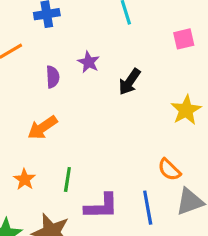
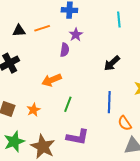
purple star: (89, 62) -> (76, 35), moved
green line: (67, 180) -> (68, 104), moved
blue line: (148, 208) -> (109, 102), moved

